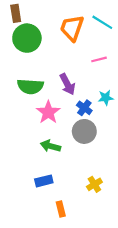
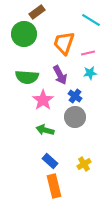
brown rectangle: (16, 13) -> (37, 12), moved, turned 63
orange trapezoid: (72, 28) -> (64, 43), moved
cyan star: (106, 98) -> (90, 73), moved
blue rectangle: (44, 181) -> (50, 161), moved, turned 56
orange rectangle: (61, 209) -> (54, 186), size x1.6

